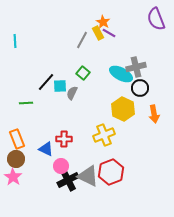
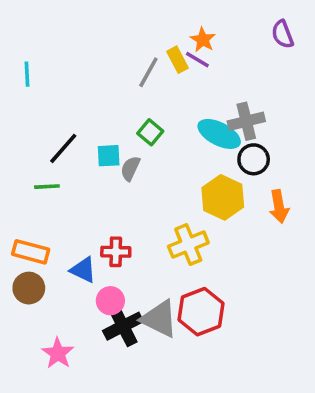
purple semicircle: (156, 19) -> (283, 34), size x0.7
orange star: (103, 22) -> (203, 40), moved
black line: (46, 82) -> (63, 148), moved
orange rectangle: (17, 139) -> (31, 252), turned -54
pink star: (13, 177) -> (58, 353), moved

